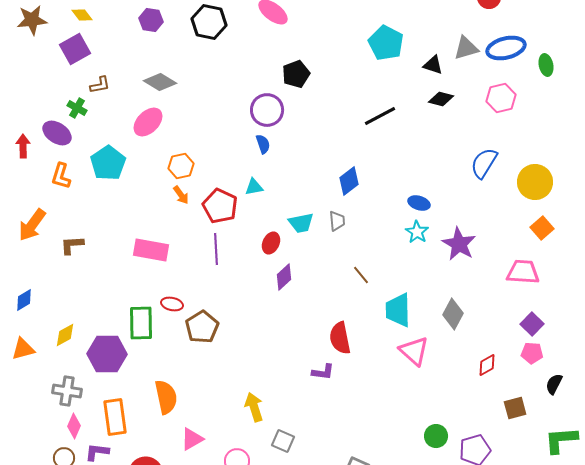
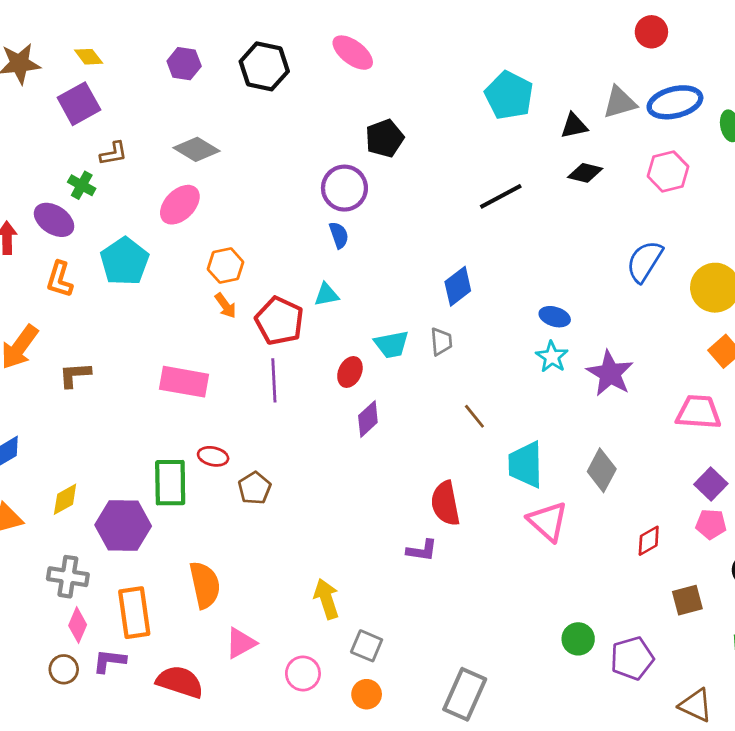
black triangle: (433, 65) -> (574, 126), turned -30
brown pentagon: (202, 327) -> (255, 488), size x0.7

